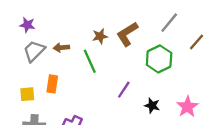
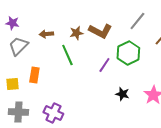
brown L-shape: (127, 34) -> (100, 31), turned -120
brown arrow: (61, 48) -> (46, 34), moved
purple line: (124, 90) -> (104, 65), moved

